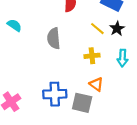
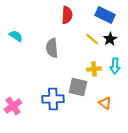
yellow cross: (92, 56) -> (94, 69), moved
orange triangle: (96, 84) -> (105, 103), moved
gray square: (82, 103) -> (78, 87), moved

